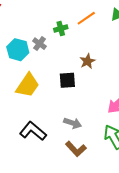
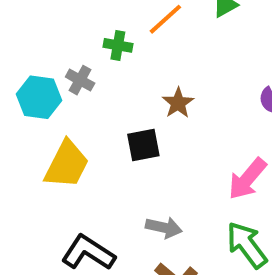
green cross: (61, 29) -> (118, 45), turned 32

